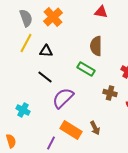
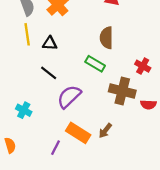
yellow line: (26, 43) -> (27, 34), turned -36
brown cross: (110, 93) -> (122, 91), size x1.6
brown arrow: (95, 128) -> (105, 131), turned 64

